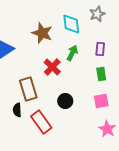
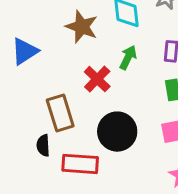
black circle: (65, 101) -> (117, 132), size x1.6
red rectangle: (41, 122) -> (80, 164), turned -50

